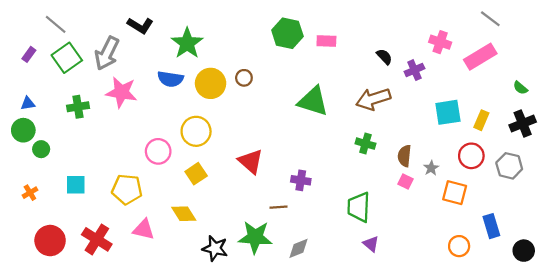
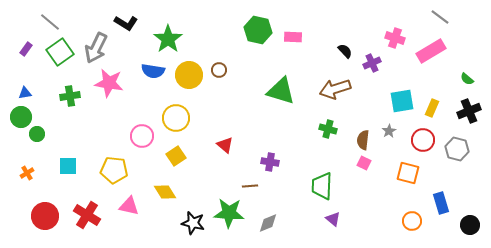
red triangle: (251, 161) -> (225, 145), size x0.7
gray star: (431, 168) -> (389, 131), moved

